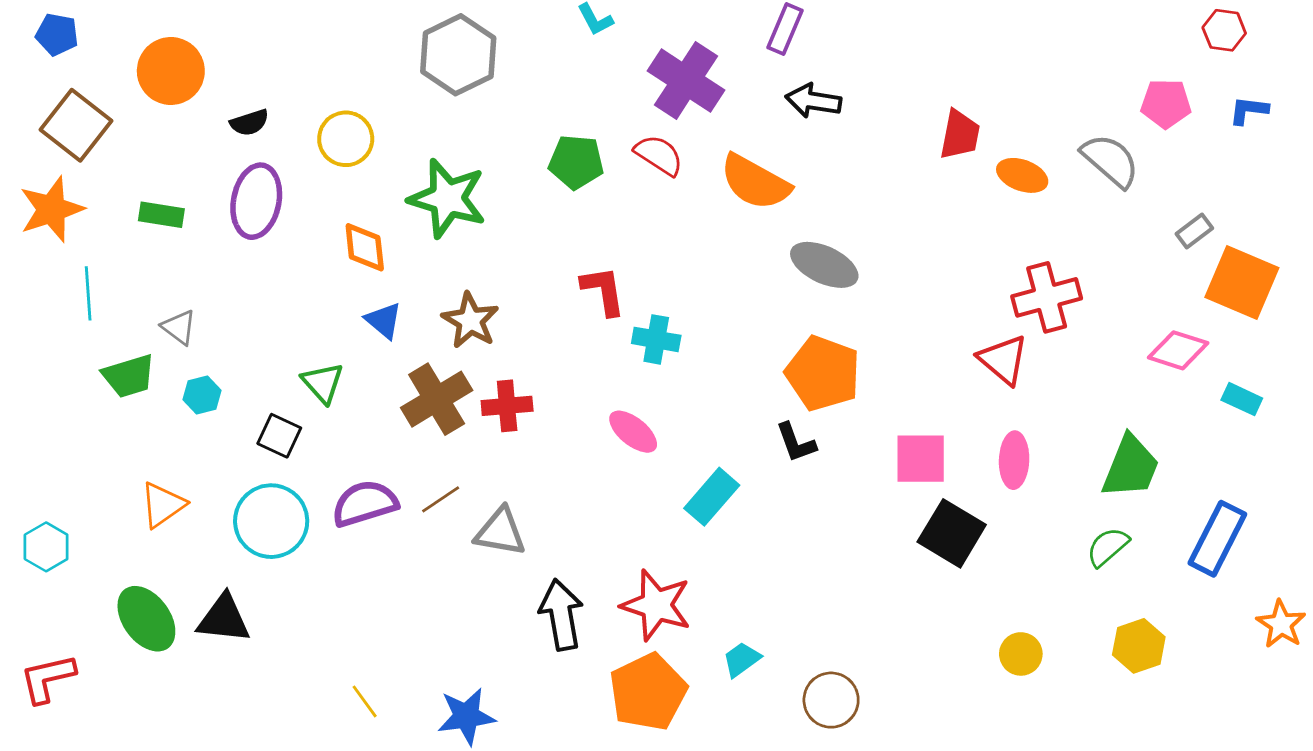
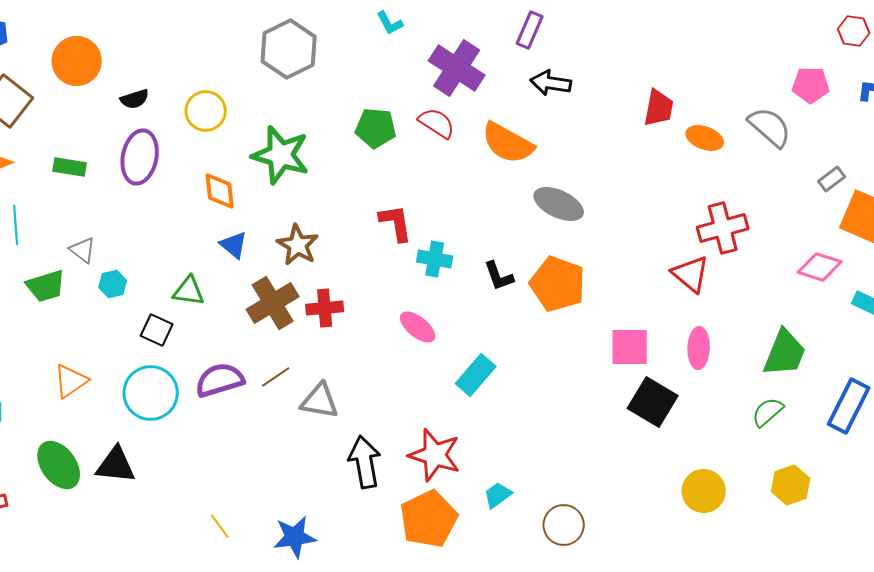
green triangle: (323, 383) -> (189, 291), turned -40
cyan hexagon: (202, 395) -> (113, 284), moved
black L-shape: (796, 442) -> (499, 276), moved
yellow circle: (1021, 654) -> (704, 491), size x1.4

